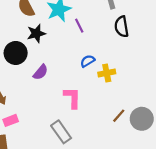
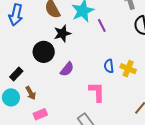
blue semicircle: (88, 61) -> (109, 66), moved, turned -64
yellow cross: (107, 73) -> (128, 69), turned 35

